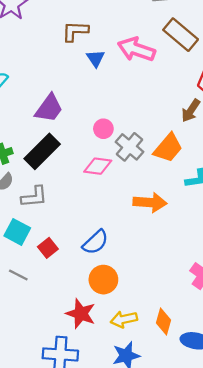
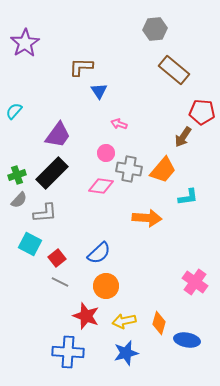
pink arrow: (136, 49) -> (119, 124), moved, size x0.5
gray cross: (130, 147) -> (129, 169), turned -30
gray line: (18, 275) -> (60, 282), moved

